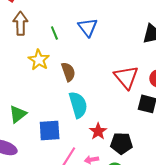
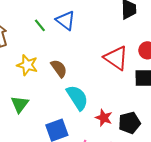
green line: (54, 33) -> (40, 25), moved
green triangle: (18, 114) -> (20, 104), moved

